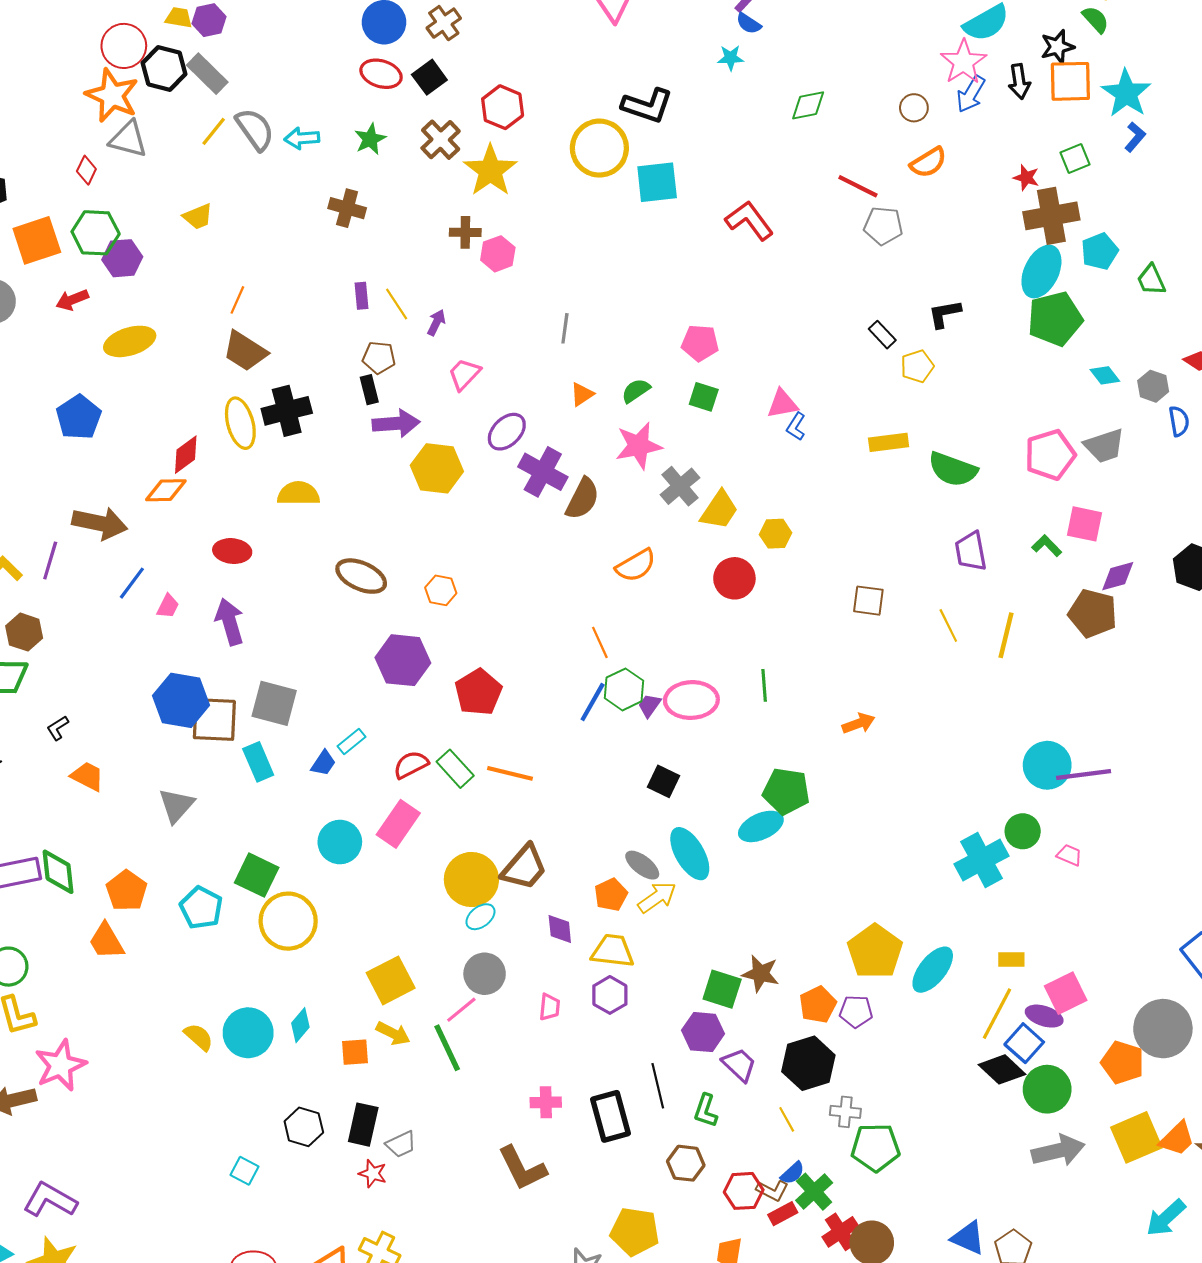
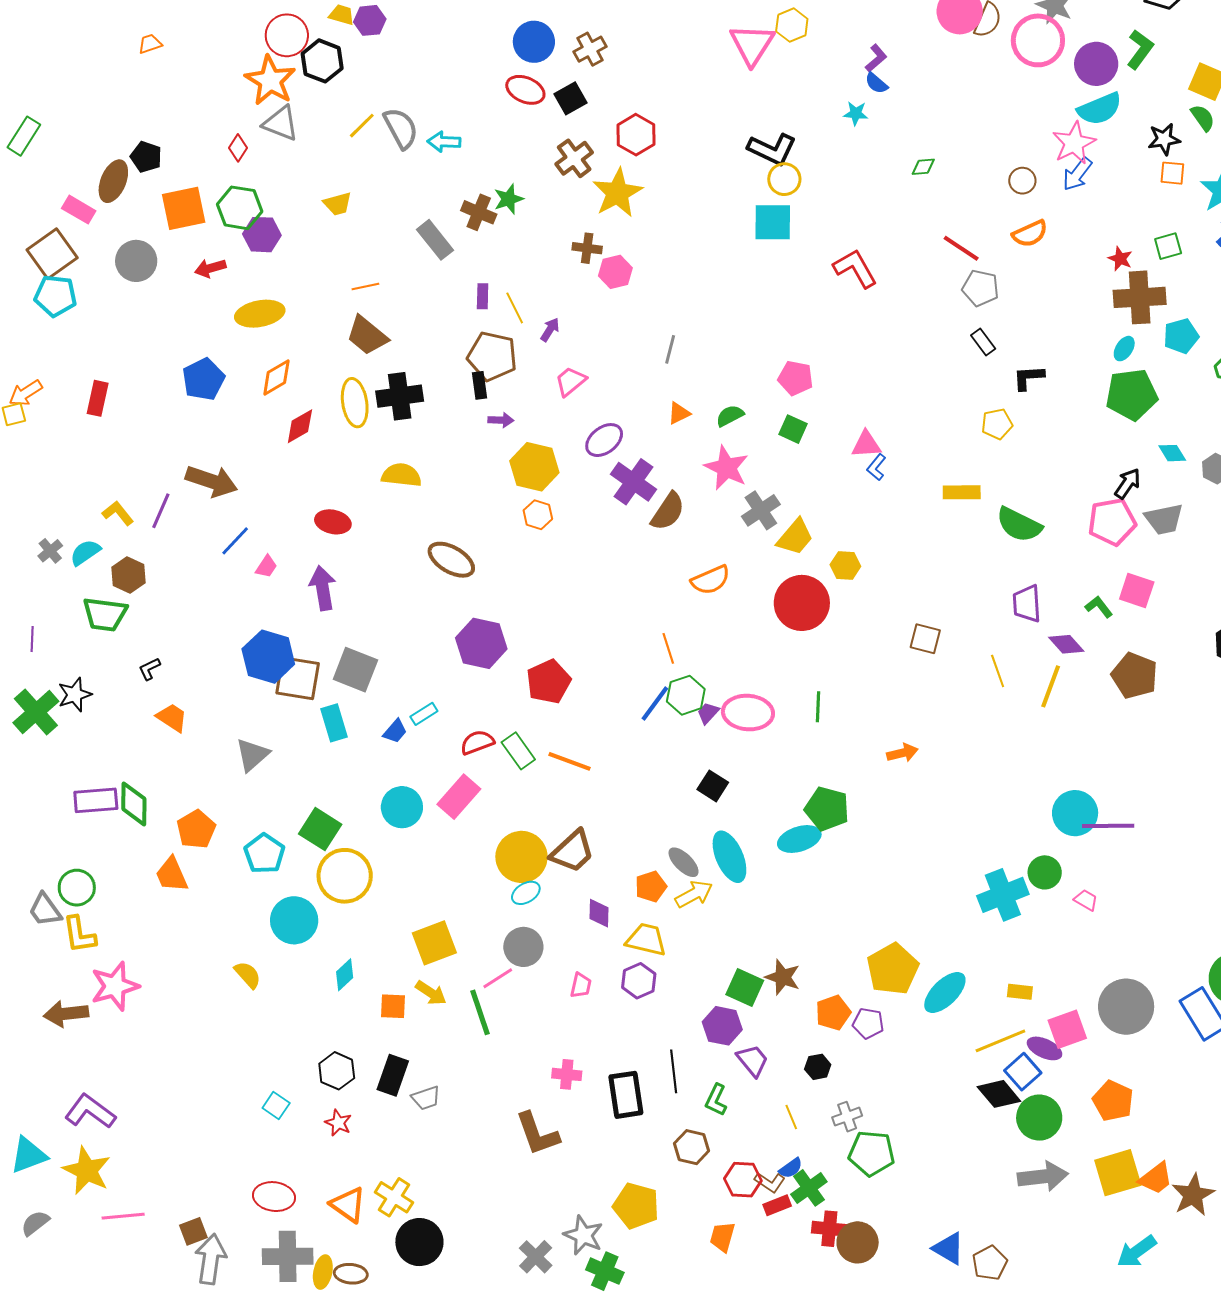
gray rectangle: (207, 74) -> (435, 240), moved
black arrow: (1019, 81) -> (1128, 484), moved, turned -144
orange square: (1070, 81) -> (1172, 173), size x0.6
green diamond: (808, 105) -> (923, 167), size x0.7
green star: (370, 139) -> (509, 199), moved
yellow circle: (599, 148) -> (784, 179), moved, size x0.6
cyan ellipse: (1041, 272) -> (1124, 349), size x0.5
orange line: (237, 300) -> (365, 287), turned 48
black rectangle: (882, 335) -> (983, 342), moved
brown pentagon: (379, 357) -> (492, 356), size x1.6
purple arrow: (396, 423) -> (501, 420), size x0.6
pink star: (639, 446) -> (726, 468), turned 30
orange diamond: (166, 490) -> (276, 377), moved, turned -36
purple diamond: (1118, 576) -> (1066, 644), moved, turned 57
red circle: (734, 578) -> (802, 603), size x1.4
orange hexagon: (441, 590) -> (538, 515), moved
yellow line: (997, 1014) -> (1000, 1041), turned 33
gray circle: (1163, 1029) -> (1126, 1007), moved
cyan circle: (248, 1033) -> (294, 920), moved
black hexagon: (808, 1063) -> (818, 1067), size x0.5
gray cross: (845, 1112) -> (847, 1117), turned -32
red star: (373, 1173) -> (338, 1123), moved
red cross: (841, 1232) -> (829, 1229), turned 32

